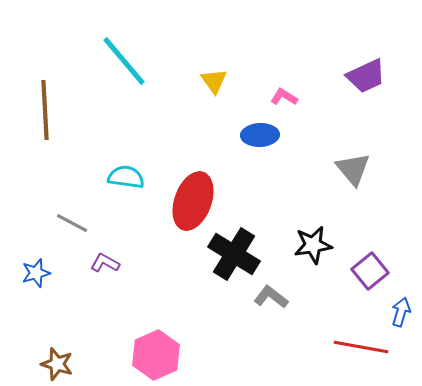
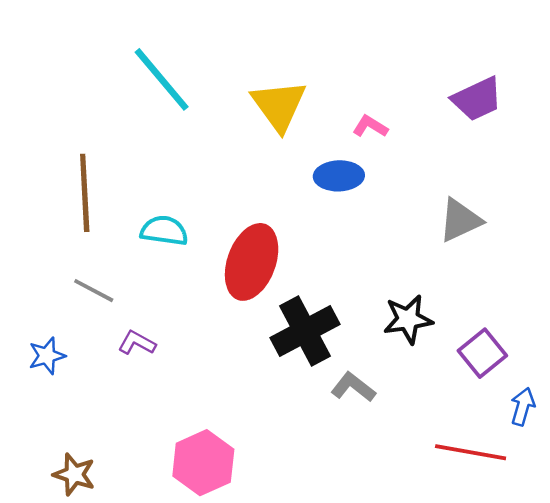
yellow triangle: (214, 81) -> (279, 105), size x1.6
brown line: (45, 110) -> (85, 193), moved
gray triangle: (353, 169) -> (460, 220), turned 45
black cross: (234, 254) -> (305, 331), turned 30

